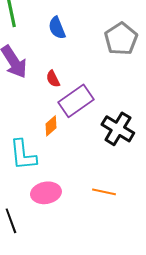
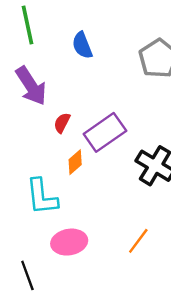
red semicircle: (53, 79) -> (62, 123), moved, turned 54
orange line: (104, 192) -> (138, 241), turned -65

